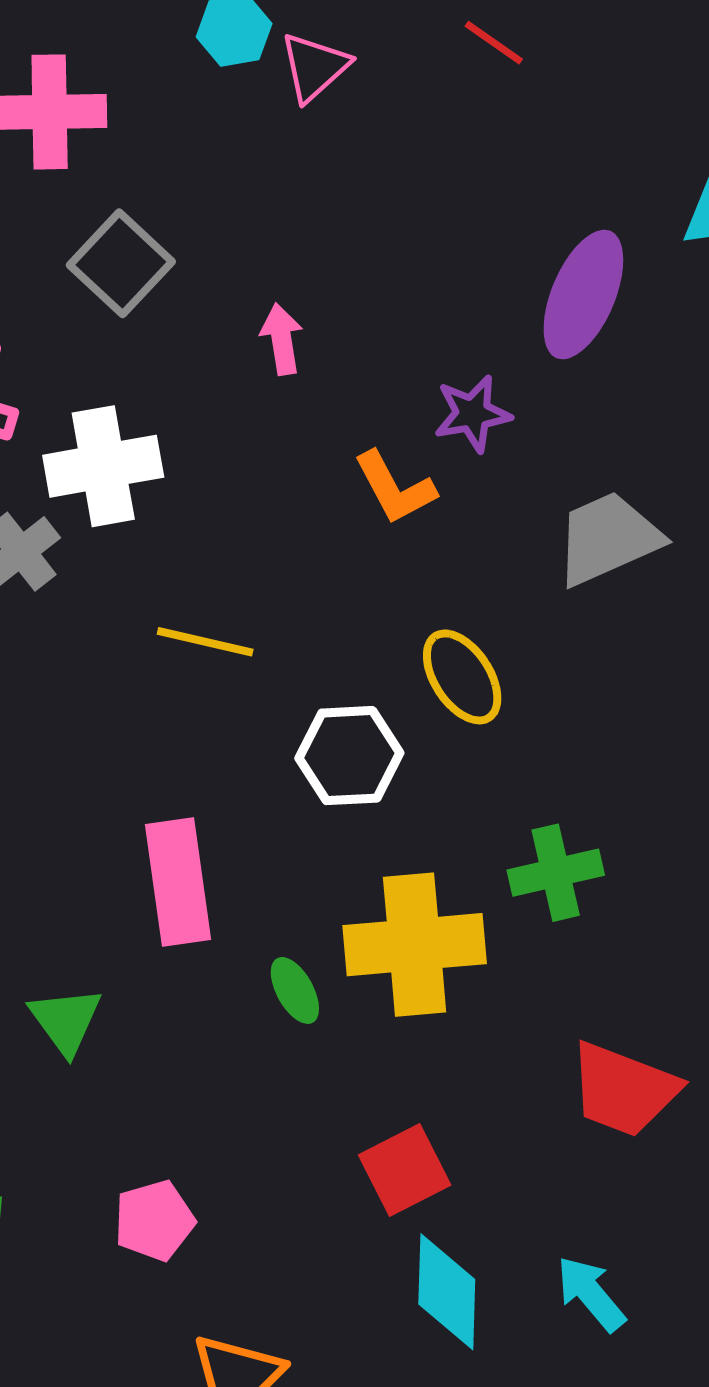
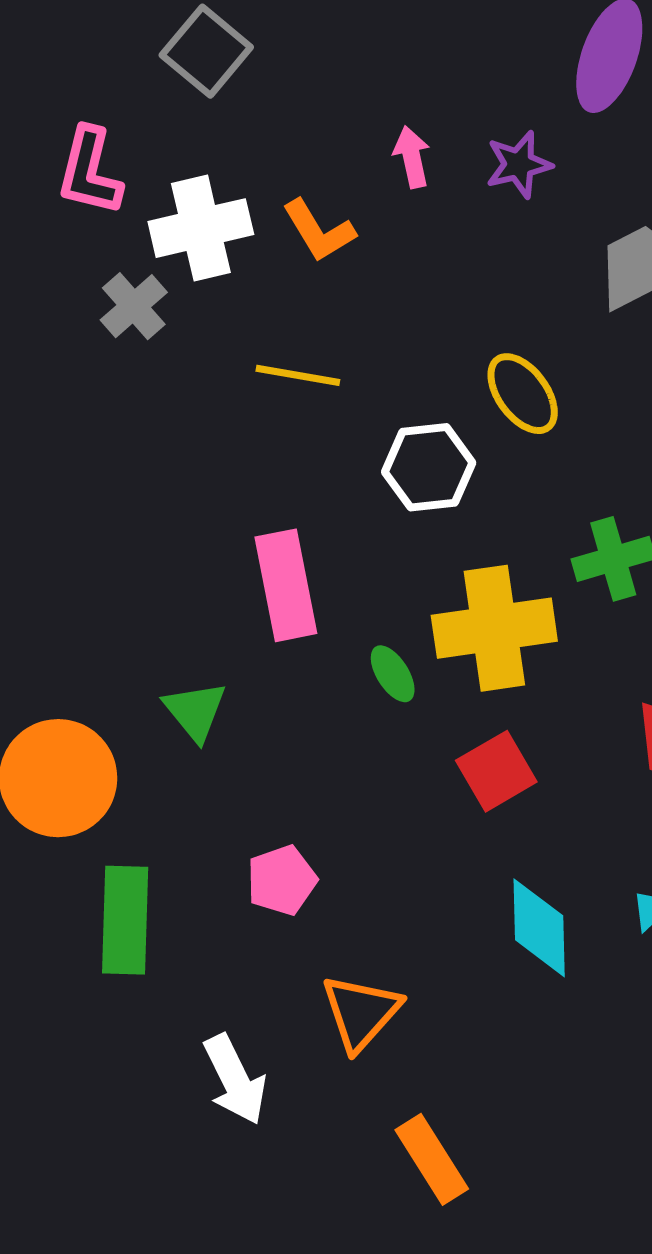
pink arrow: (282, 339) -> (412, 157), moved
orange L-shape: (395, 488) -> (319, 231), moved
red square: (405, 1170) -> (496, 771), moved

